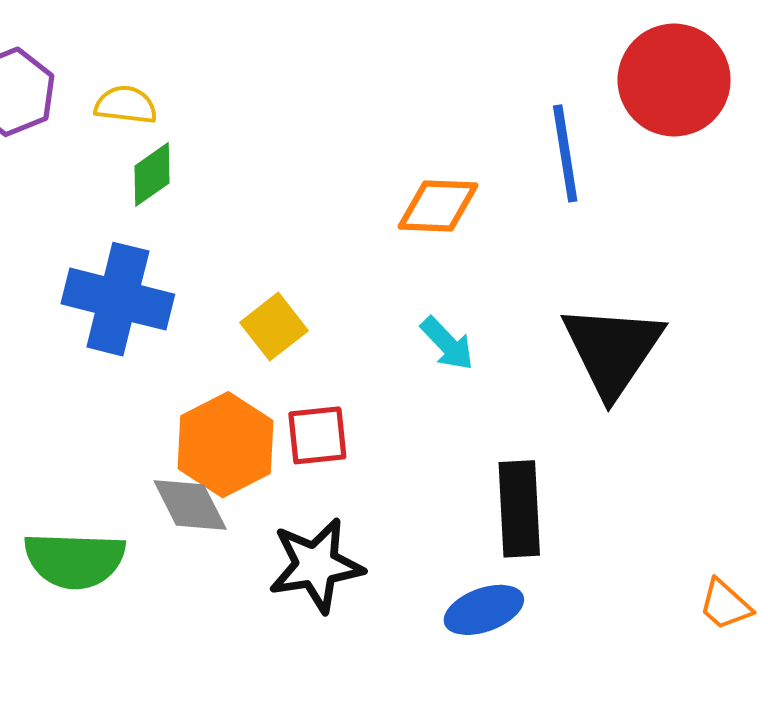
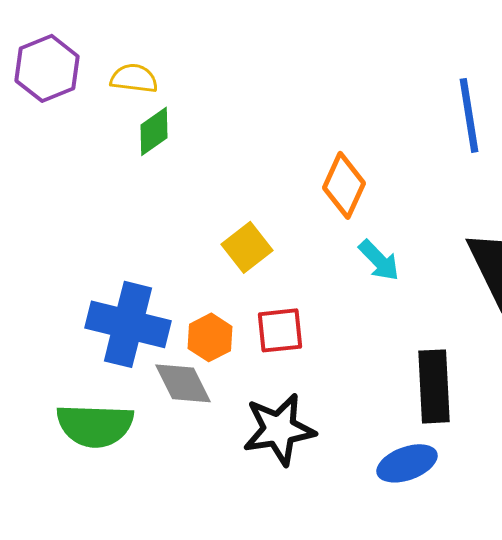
orange diamond: (438, 206) -> (344, 185), moved, turned -68
blue cross: (118, 299) -> (128, 324), moved
orange hexagon: (225, 445) -> (210, 337), size x0.6

